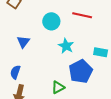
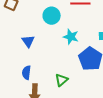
green triangle: (58, 87) -> (61, 80), moved

